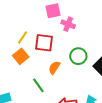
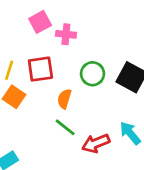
green line: (38, 85) -> (65, 127), moved

